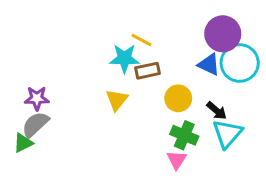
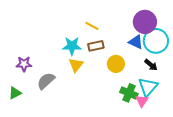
cyan star: (124, 58) -> (72, 46), moved
black arrow: (217, 111) -> (151, 65), moved
gray semicircle: (35, 124) -> (46, 81), moved
green cross: (184, 135) -> (129, 93), moved
pink triangle: (177, 160) -> (142, 101), moved

